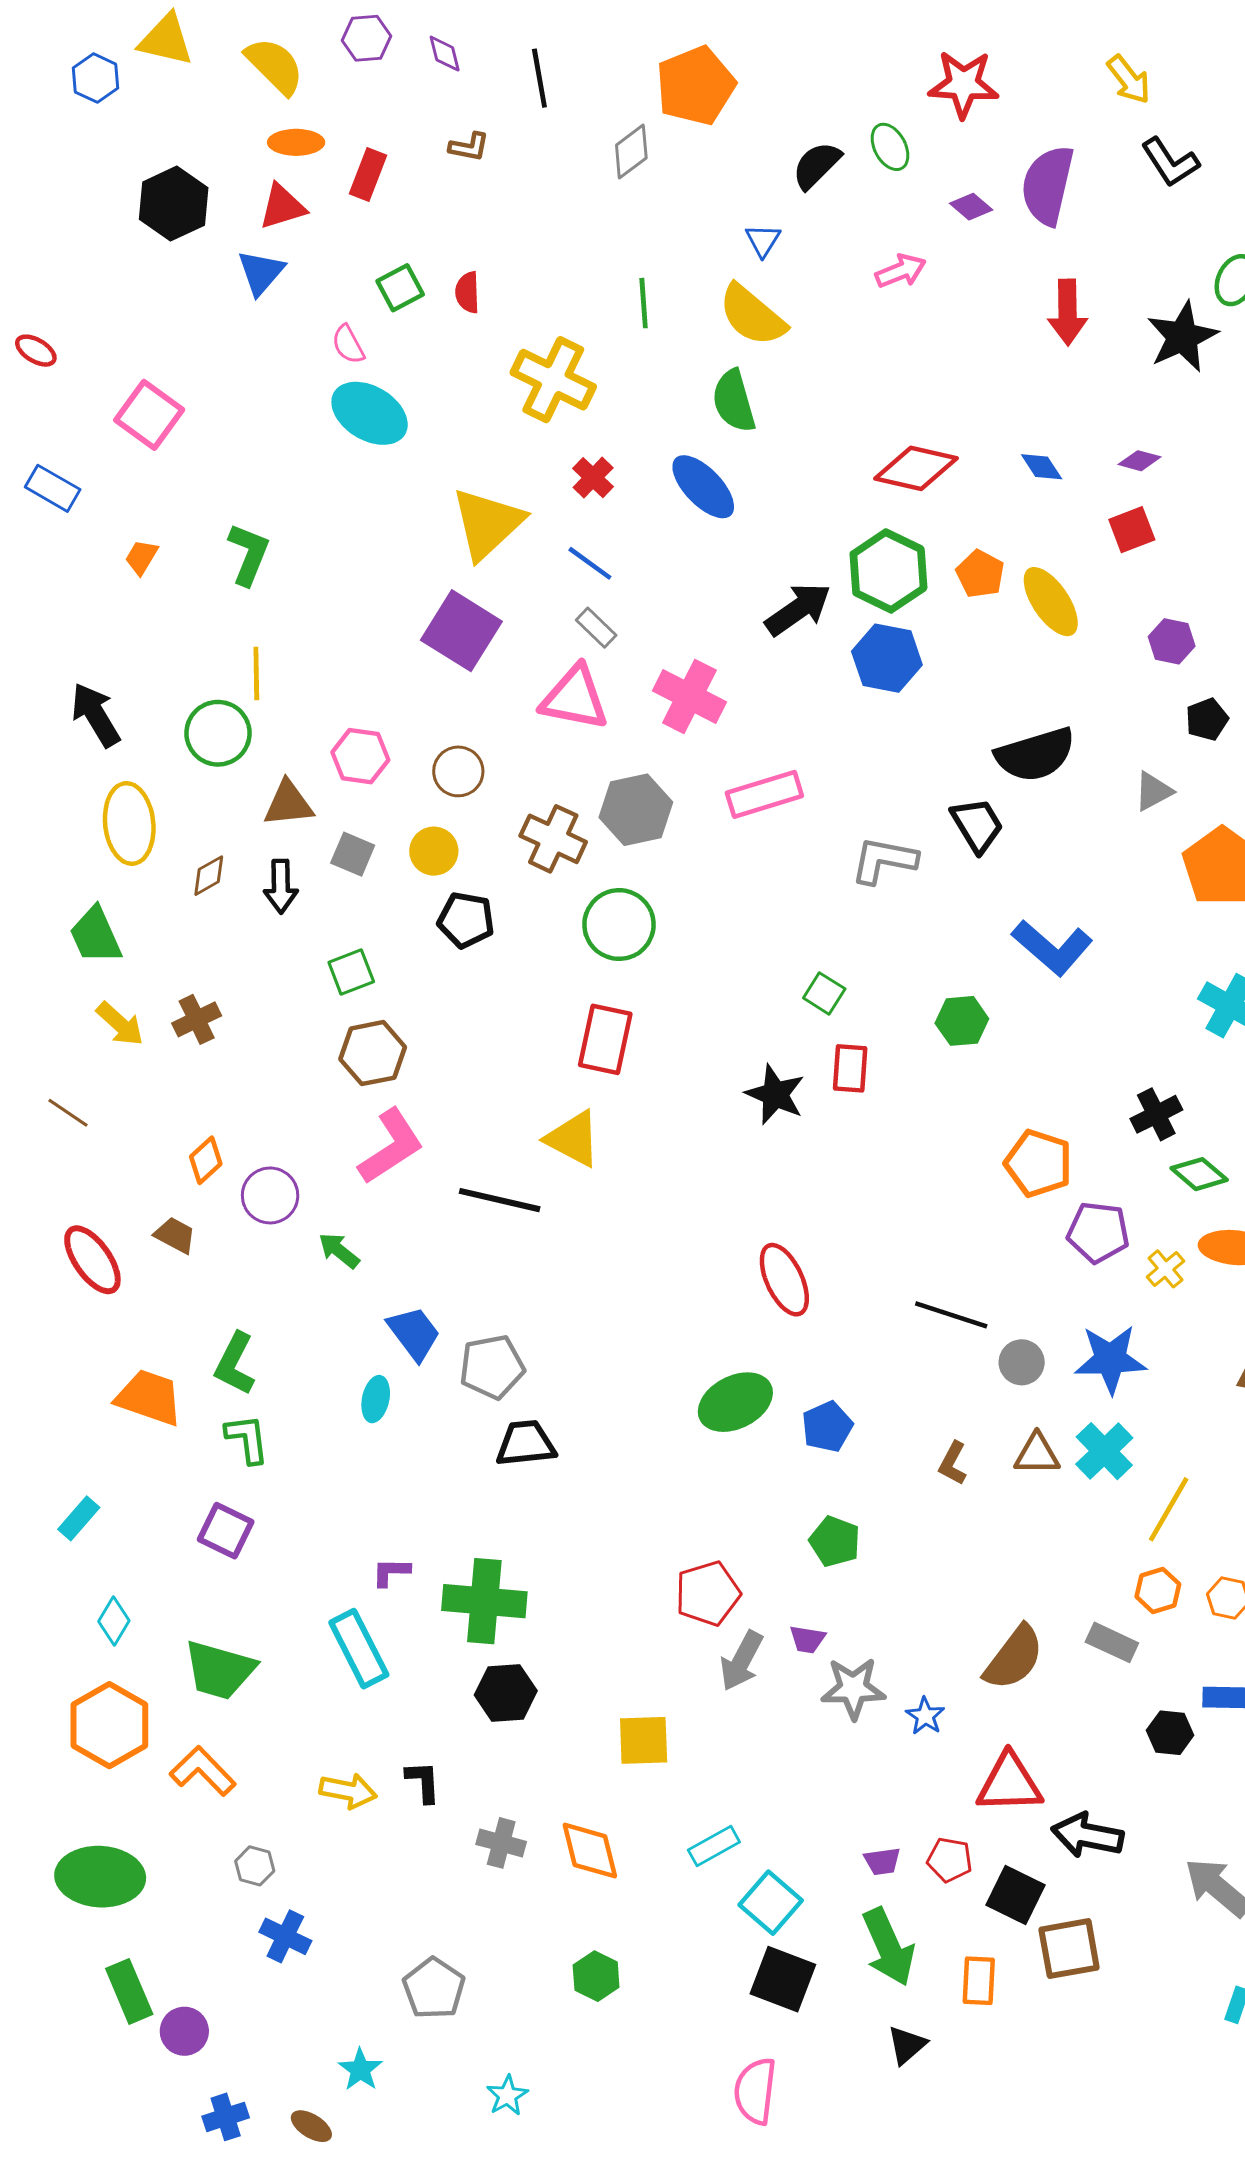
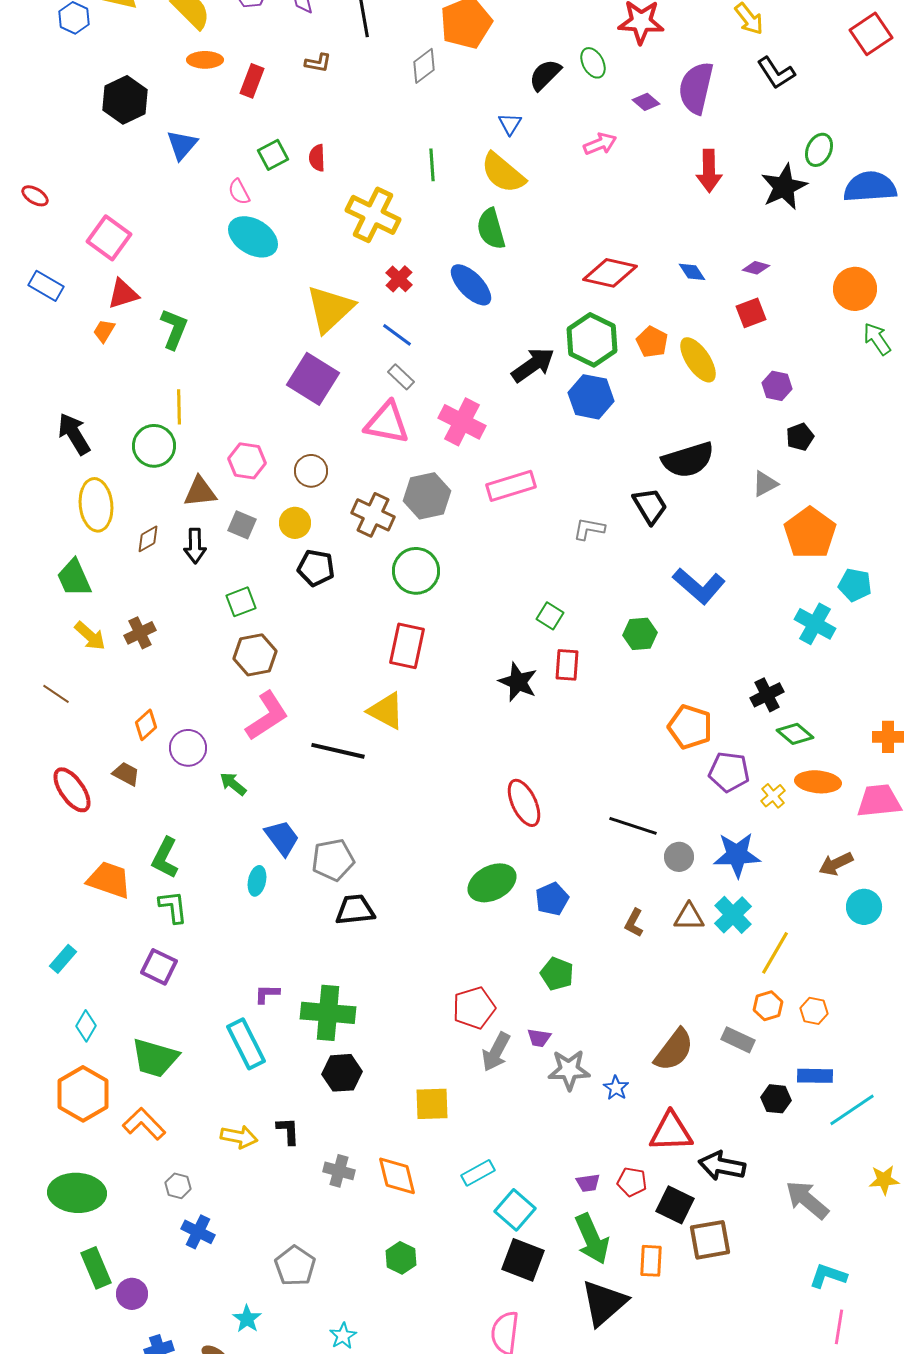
red triangle: (282, 207) -> (123, 294), moved
gray L-shape: (884, 860) -> (589, 529), size x0.7
black triangle: (907, 2045) -> (604, 1303), size x1.8

